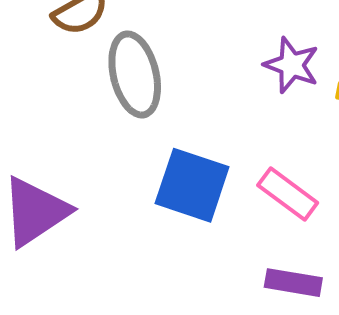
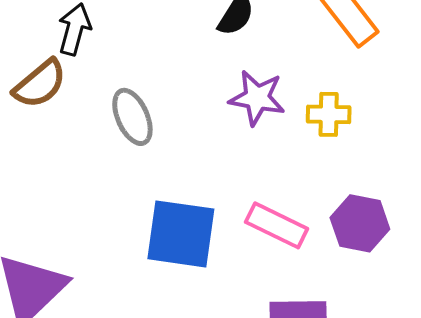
gray ellipse: (135, 75) -> (132, 117), moved, size x0.7

